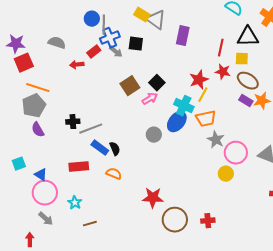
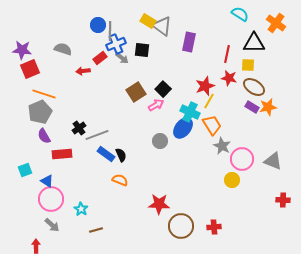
orange trapezoid: (206, 119) -> (212, 125), turned -110
black cross: (73, 122) -> (79, 128), turned -32
red rectangle: (79, 167) -> (62, 154), moved

